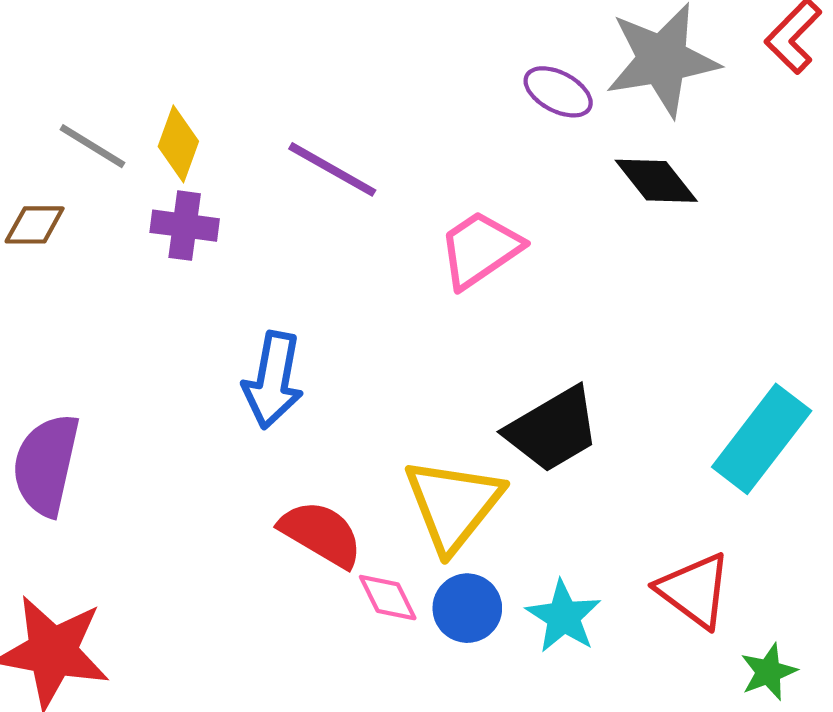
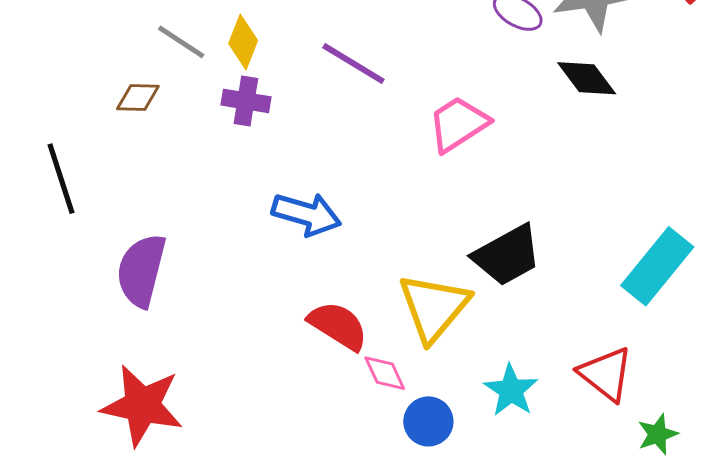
blue arrow: (273, 380) -> (307, 214), turned -86
blue circle: (467, 608) -> (428, 421), moved

